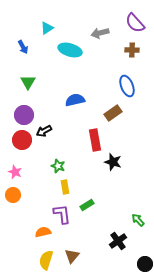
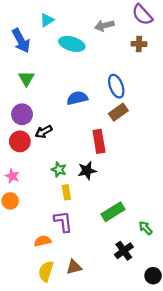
blue arrow: (23, 47) -> (21, 41), size x1.6
blue ellipse: (127, 86) -> (116, 86), moved
black star: (113, 162) -> (87, 171), moved, turned -30
green rectangle: (87, 205) -> (113, 212), moved, size x1.5
brown triangle: (72, 256) -> (74, 267), turned 35

